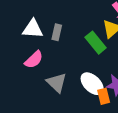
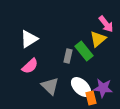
white triangle: (33, 29) -> (29, 39), turned -36
gray rectangle: (57, 32) -> (68, 56), moved

